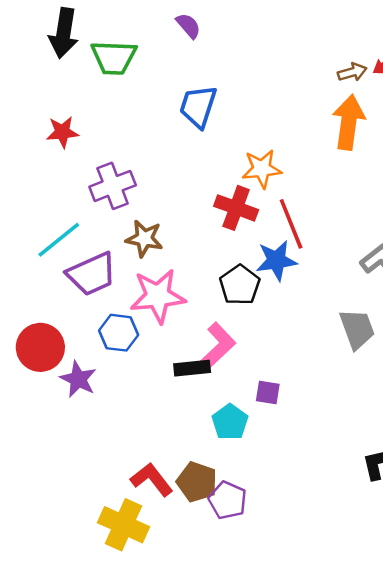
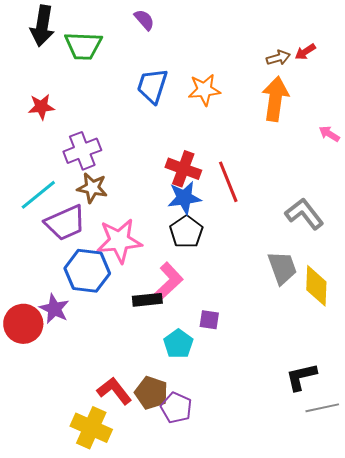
orange star: (262, 169) -> (204, 90), moved
brown star: (144, 239) -> (92, 188), moved
blue star: (276, 261) -> (184, 198), moved
blue hexagon: (119, 333) -> (87, 271), size x1.4
red circle: (40, 347) -> (23, 324), moved

